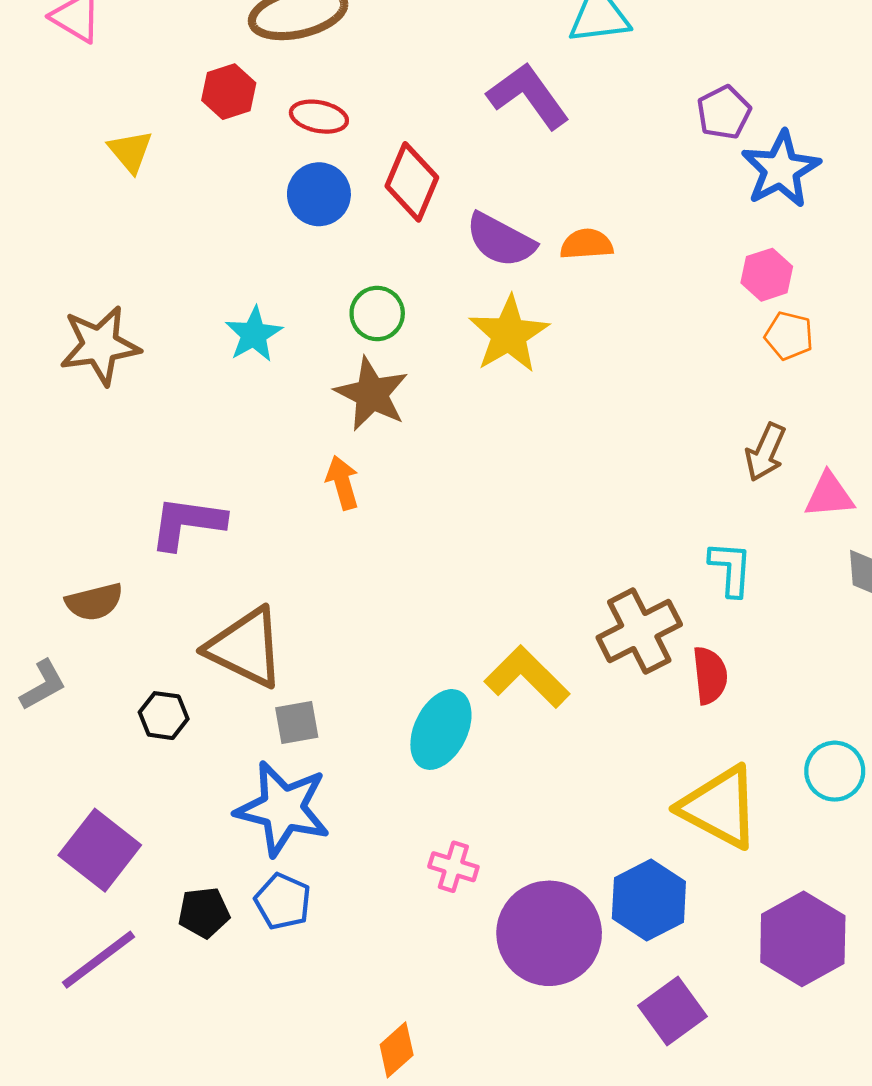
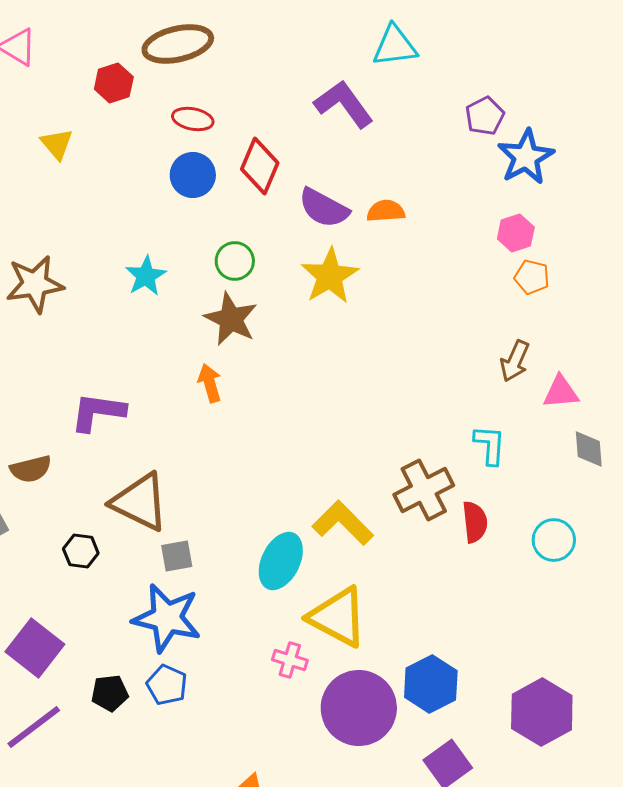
red hexagon: (229, 92) -> (114, 83), moved
cyan circle: (835, 771) -> (554, 540), moved
yellow triangle: (720, 807) -> (338, 617), moved

